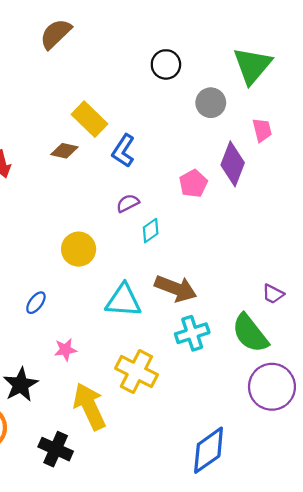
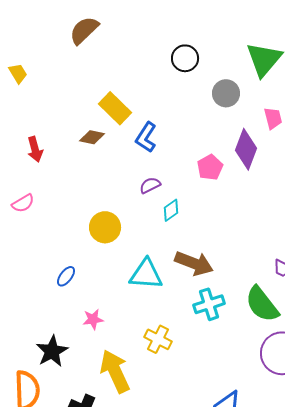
yellow cross: (136, 371) -> (158, 339), size x0.7

